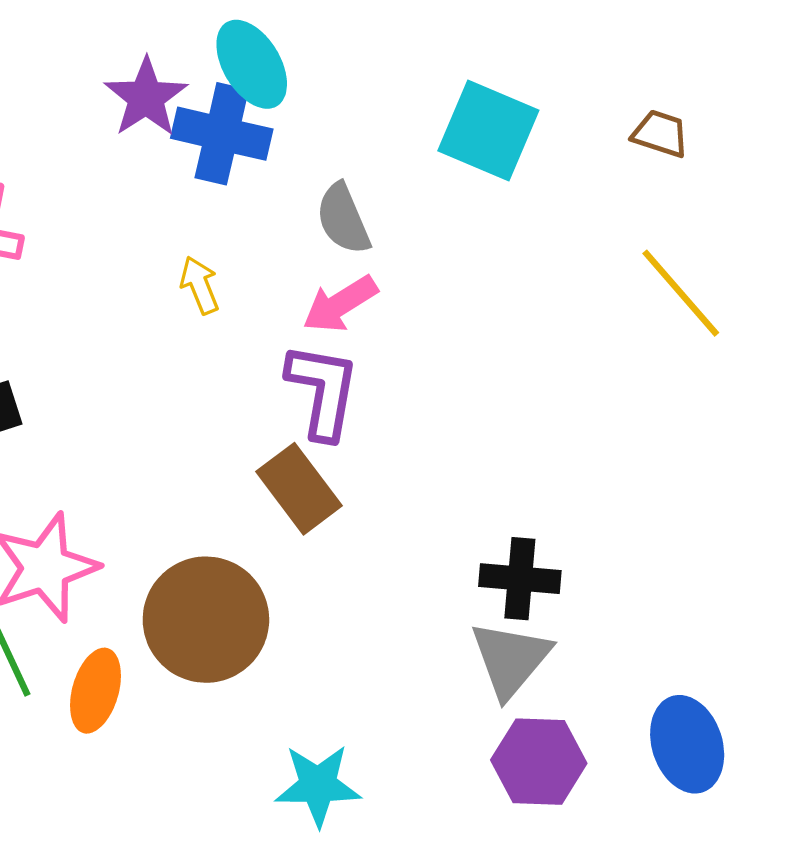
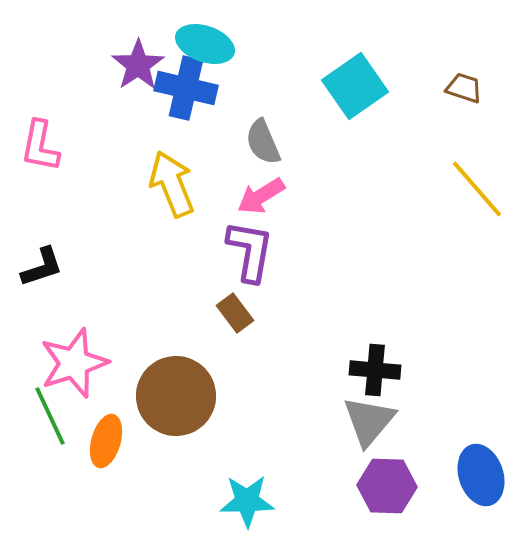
cyan ellipse: (252, 64) -> (205, 44), turned -40
cyan square: (488, 131) -> (355, 86), turned 32
yellow arrow: (200, 285) -> (172, 184), size x1.8
brown rectangle: (299, 489) -> (235, 313), size x0.7

